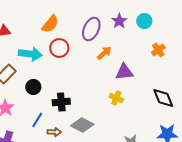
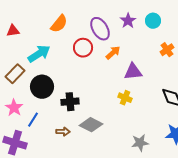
purple ellipse: (91, 29) -> (100, 29), turned -55
red circle: (59, 48) -> (83, 48), moved
cyan arrow: (30, 54) -> (39, 54), turned -40
black circle: (33, 87) -> (42, 87), size x1.5
blue line: (37, 120) -> (33, 120), moved

